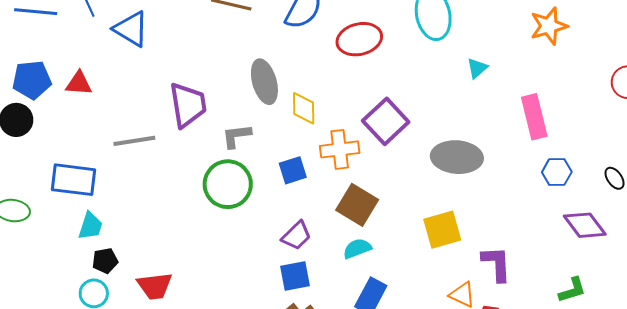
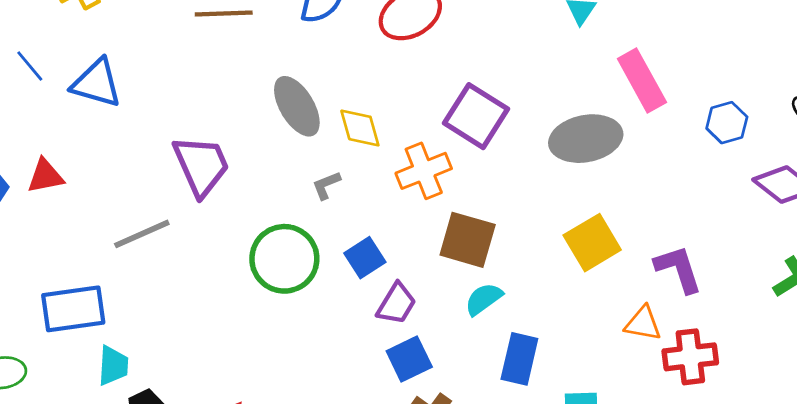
pink rectangle: (534, 117) -> (642, 81), moved
gray L-shape: (236, 136) -> (326, 185), moved, size x0.7
blue square: (293, 170) -> (365, 258), moved

